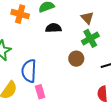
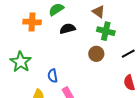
green cross: (90, 38) -> (106, 31), turned -36
blue semicircle: (29, 71) -> (53, 76), size x0.6

